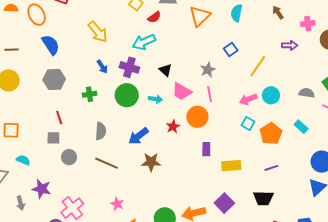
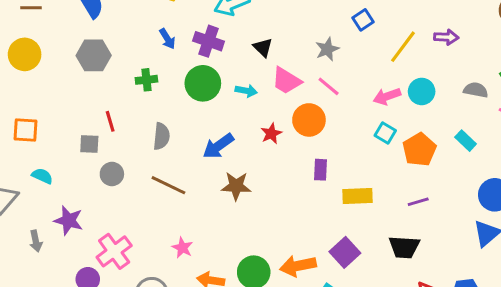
purple arrow: (290, 45) -> (446, 37), moved
pink line: (210, 94) -> (329, 86), turned -42
red line: (59, 117) -> (110, 121), moved

